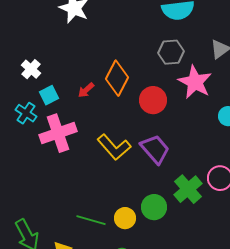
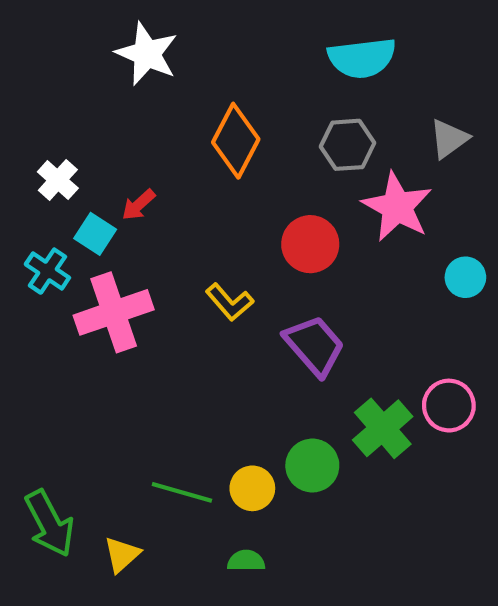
orange diamond: (117, 78) -> (236, 141), moved
red arrow: (86, 90) -> (139, 205), moved
cyan square: (49, 95) -> (95, 234), turned -30
yellow L-shape: (114, 147) -> (230, 302), moved, size x0.7

